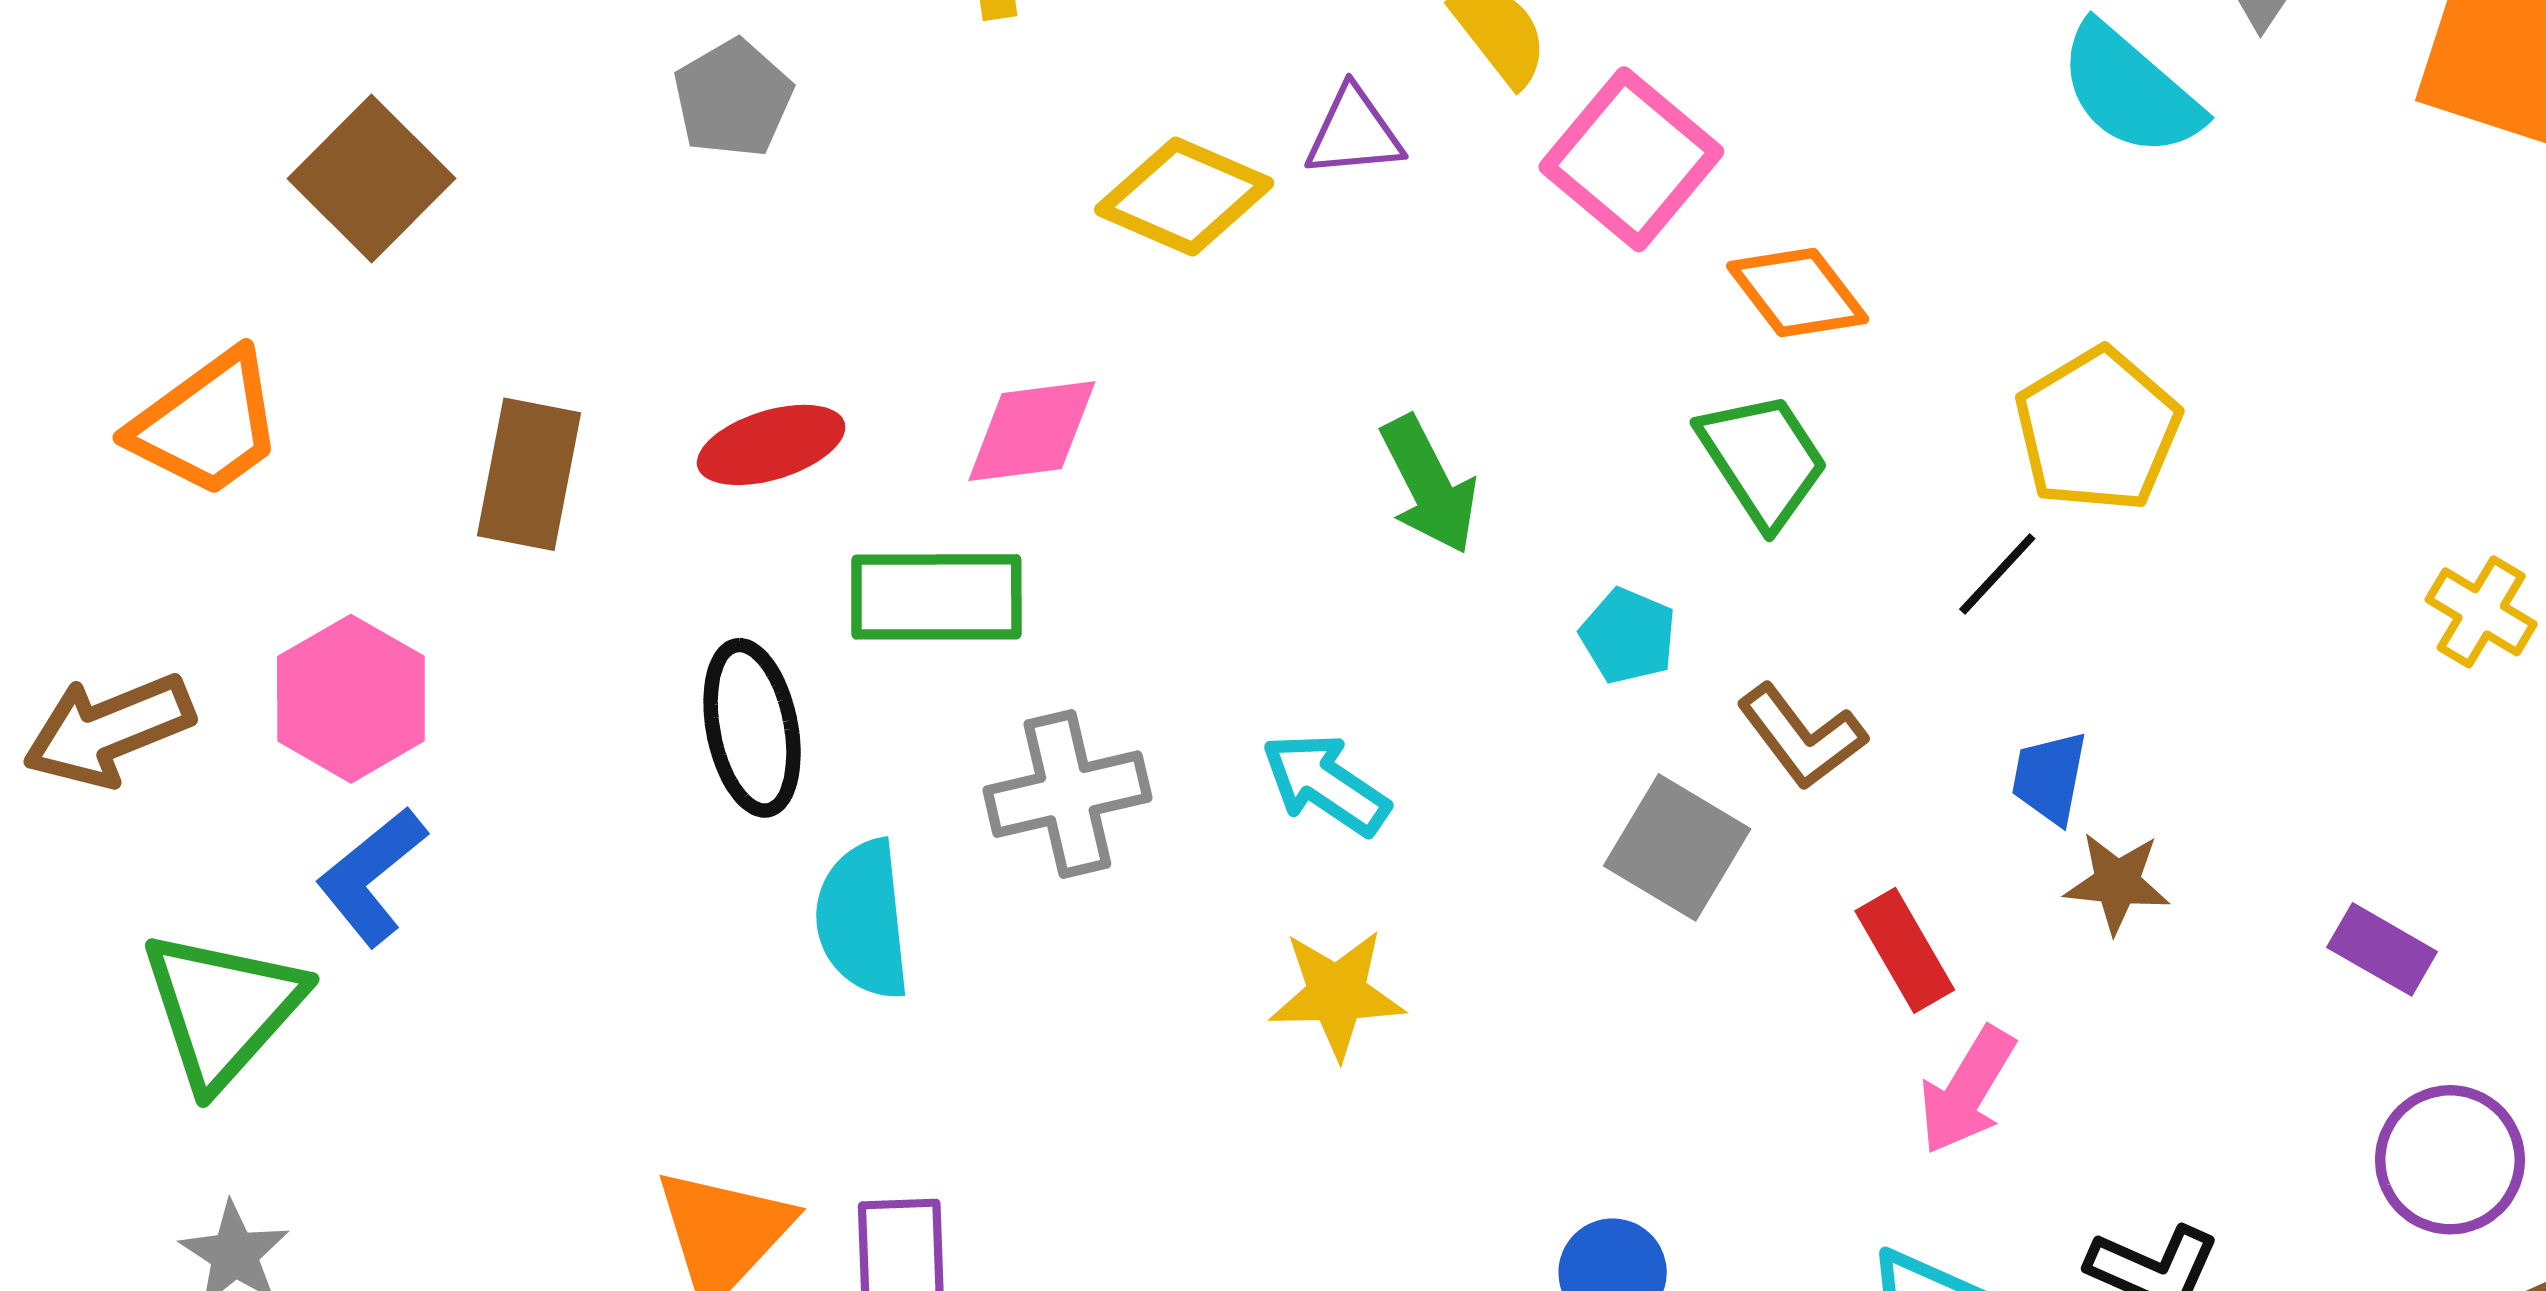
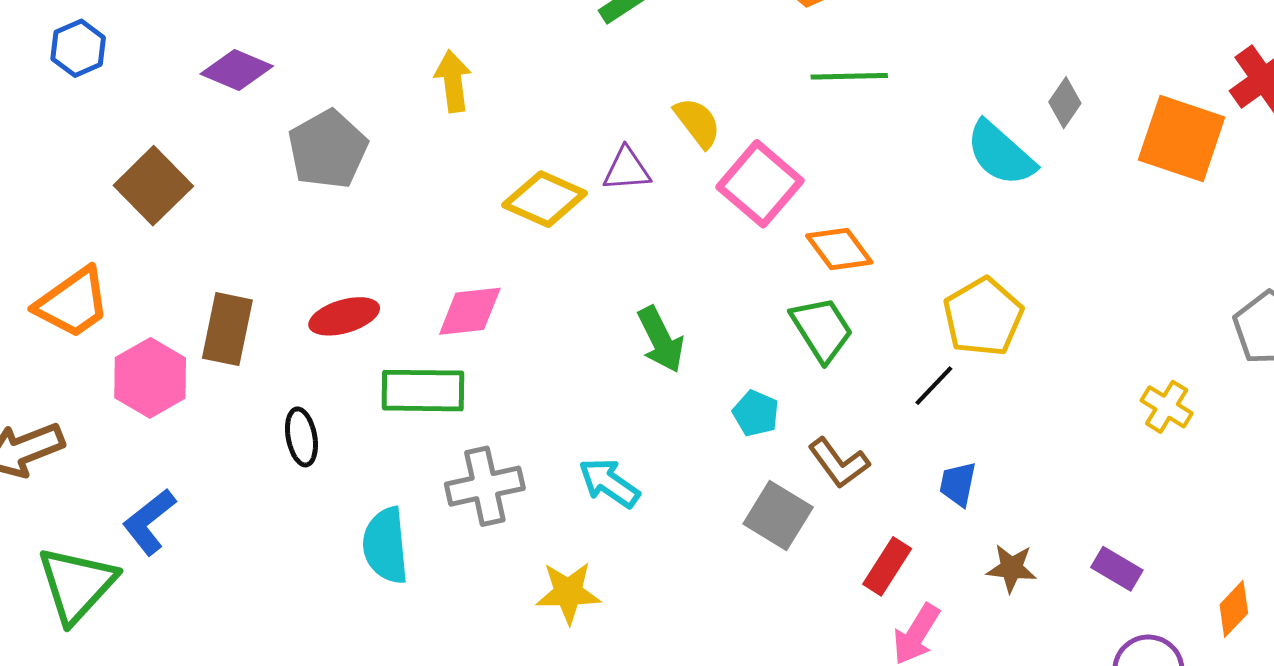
gray pentagon: (733, 98) -> (328, 149), size x1.4
pink hexagon: (351, 699) -> (150, 378), moved
black ellipse: (752, 728) -> (301, 437), moved, size x0.7
brown star: (2117, 883) -> (1012, 568), moved
red rectangle: (1905, 950) -> (887, 566), turned 62
yellow star: (1337, 994) -> (568, 593), moved

